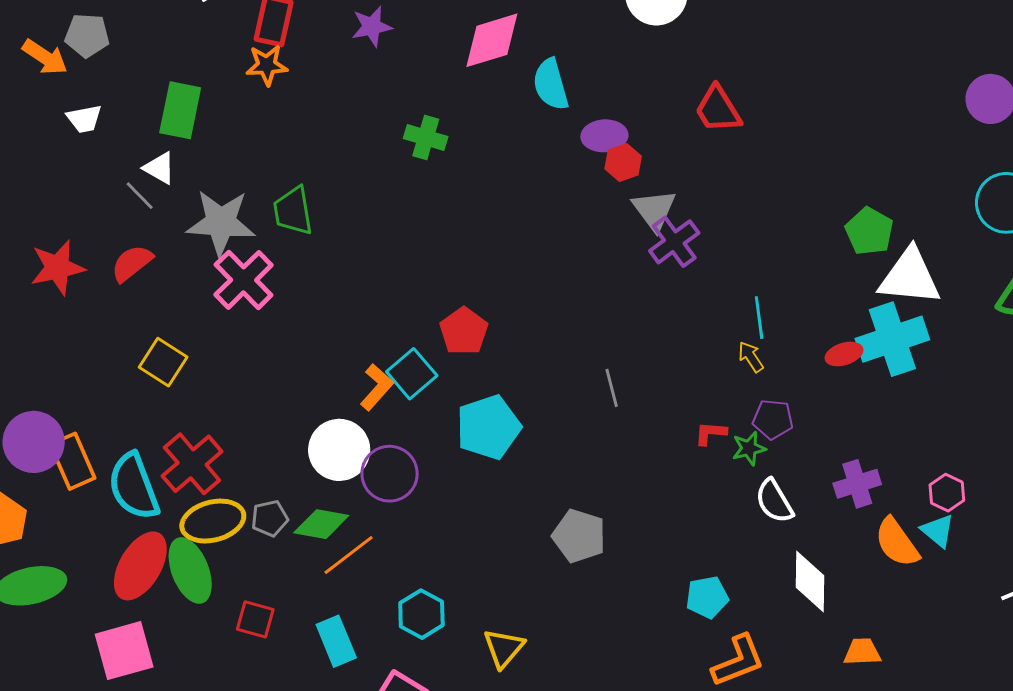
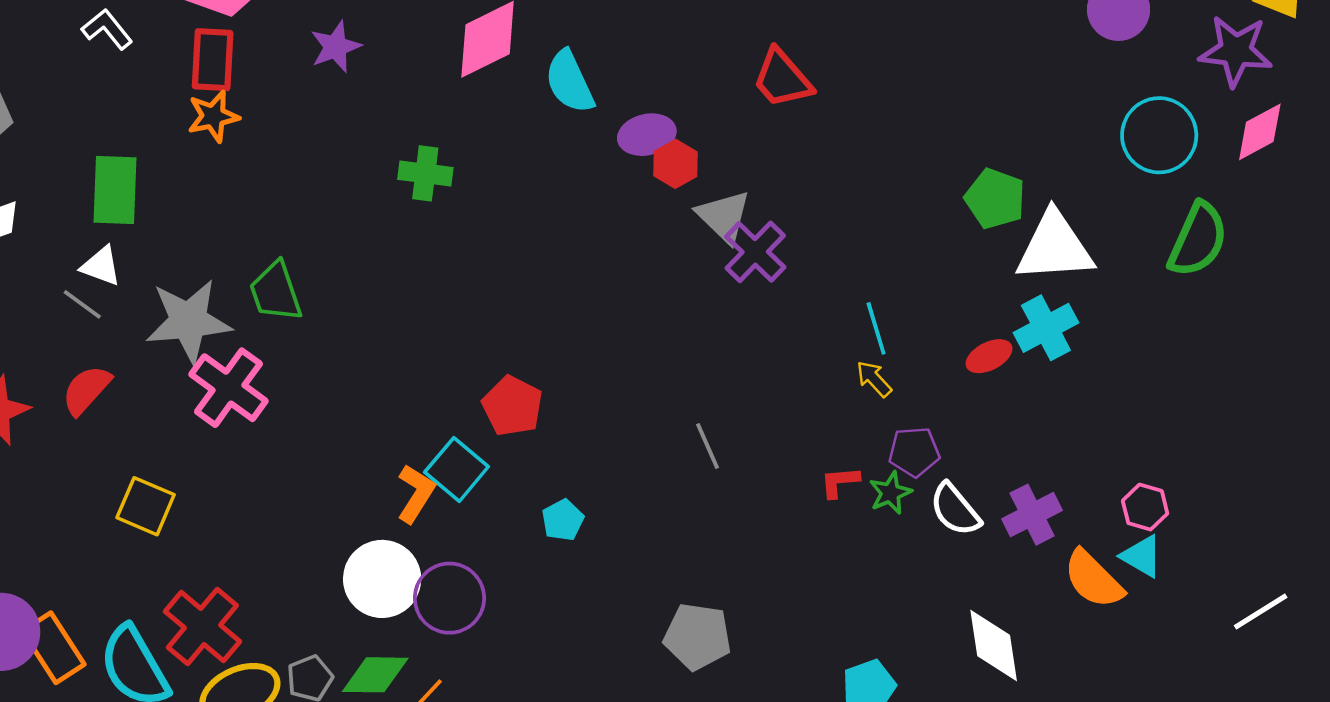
cyan cross: (892, 339) -> (1046, 328), size x0.7
cyan pentagon: (488, 427) -> (563, 520), size x0.5
white semicircle: (774, 501) -> (955, 510), moved

